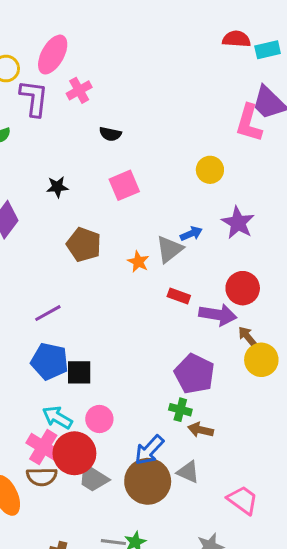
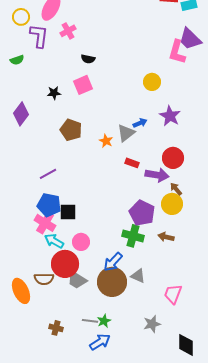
pink square: (124, 185) -> (83, 85), moved
yellow circle: (261, 360) -> (172, 204), moved
green cross: (180, 410) -> (133, 236), size x1.5
brown arrow: (201, 430) -> (166, 237), moved
pink cross: (43, 447) -> (45, 223), moved
pink trapezoid: (243, 500) -> (173, 294), turned -105

